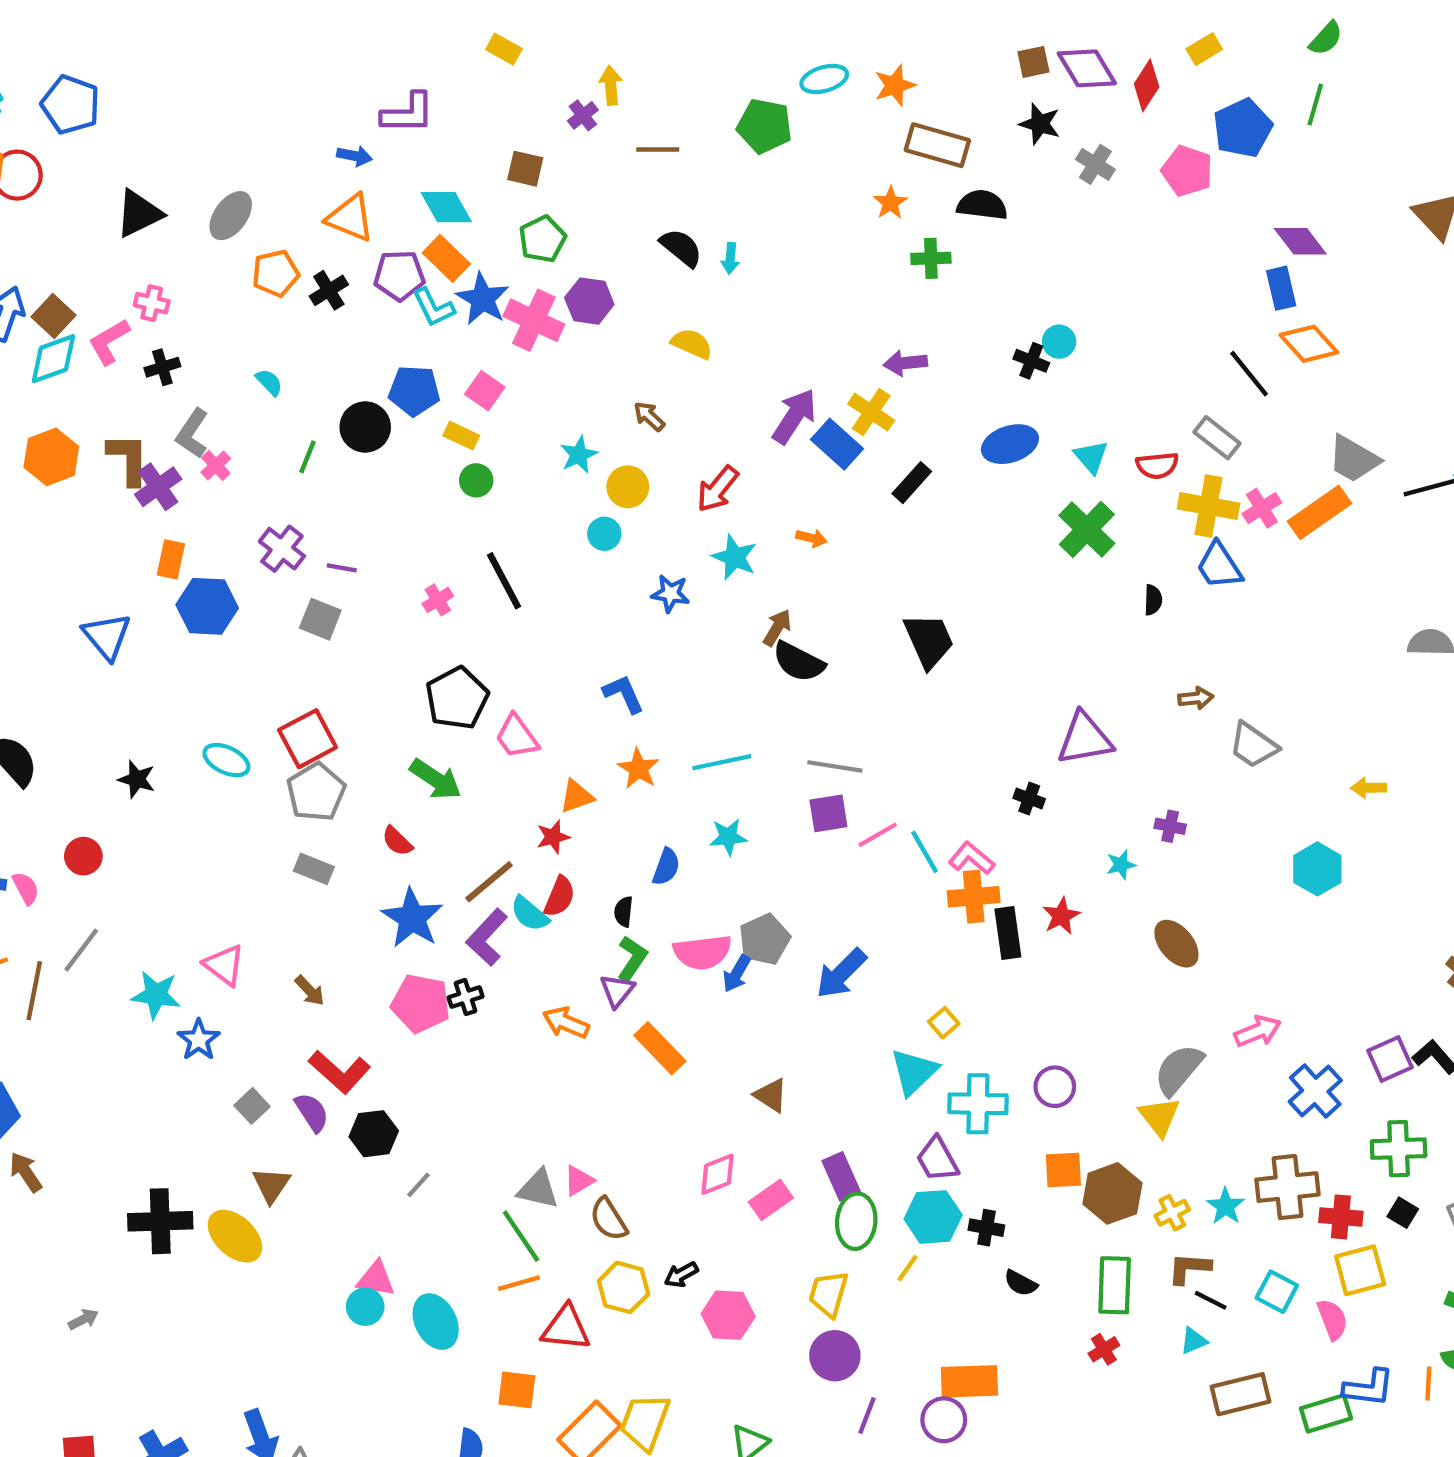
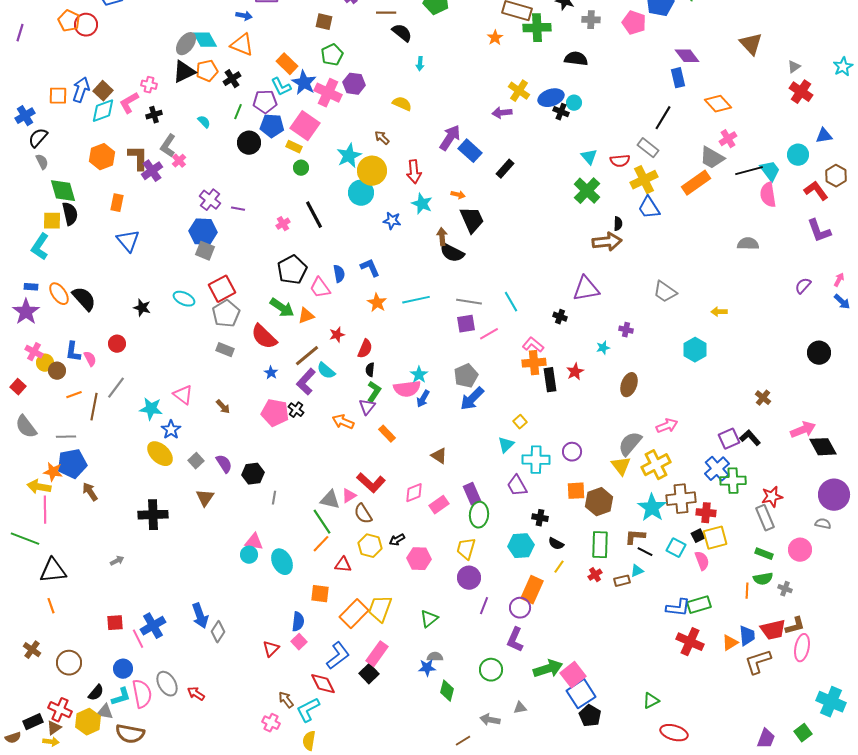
gray cross: (1095, 164) -> (591, 20), turned -30
black semicircle: (982, 205) -> (576, 59), moved
cyan diamond: (446, 207) -> (205, 40), moved
black triangle: (139, 213) -> (184, 72), moved
black semicircle: (681, 248) -> (402, 33), moved
green cross: (931, 258) -> (537, 28), moved, size x1.5
purple pentagon: (399, 275) -> (265, 102), moved
orange diamond: (1309, 344) -> (718, 104), moved
black line: (1249, 374) -> (663, 118), turned 70
pink square: (485, 391) -> (305, 126), size x1.6
yellow cross: (871, 412) -> (519, 91), moved
blue ellipse: (1010, 444) -> (551, 98), moved
cyan star: (579, 455) -> (349, 156), size x1.4
green line: (308, 457) -> (238, 112), moved
yellow circle: (628, 487) -> (372, 171), size x1.5
red arrow: (717, 489) -> (414, 172), turned -45
yellow cross: (1209, 506) -> (644, 180), turned -36
pink cross: (1262, 508) -> (728, 139), moved
cyan circle: (604, 534) -> (361, 193), size x1.6
orange rectangle: (171, 559) -> (117, 203), moved
blue hexagon: (207, 606) -> (203, 232), moved
gray square: (320, 619) -> (205, 251), moved
brown arrow: (777, 628) -> (442, 237), turned -36
black trapezoid: (929, 640) -> (472, 220), moved
brown arrow: (1196, 698) -> (607, 242), moved, size x1.8
orange triangle: (577, 796) -> (306, 316), moved
cyan star: (728, 837) -> (419, 375), moved, turned -30
red semicircle: (397, 841) -> (264, 337), size x1.8
cyan line: (925, 852) -> (511, 302), moved
blue semicircle: (666, 867) -> (339, 274), moved, turned -30
red semicircle: (559, 897) -> (365, 349), moved
blue star: (412, 918) -> (271, 373), size x0.5
gray pentagon: (764, 939) -> (466, 376), moved
brown ellipse: (1176, 944) -> (629, 385), turned 60
black cross: (466, 997) -> (296, 410), turned -35
orange rectangle: (660, 1048) -> (387, 434), size x0.7
red L-shape: (340, 1072) -> (371, 483), moved
cyan triangle: (914, 1072) -> (506, 445), size x0.7
blue cross: (1315, 1091) -> (717, 469), moved
gray line: (419, 1185) -> (274, 498), turned -32
cyan star: (1226, 1206) -> (652, 508), size x1.6
yellow cross: (1172, 1213) -> (656, 465), moved, size x1.8
black square: (1403, 1213) -> (698, 536), moved, turned 32
cyan hexagon: (933, 1217) -> (521, 546), moved
yellow ellipse: (235, 1236) -> (160, 454), moved
yellow line: (907, 1268) -> (559, 567), moved
orange line: (519, 1283) -> (321, 544), turned -30
red triangle: (566, 1328) -> (343, 565), size x0.7
orange rectangle: (969, 1381) -> (532, 590), turned -64
blue L-shape: (1369, 1388) -> (678, 608), moved
brown rectangle: (1241, 1394) -> (622, 581), moved, size x0.6

